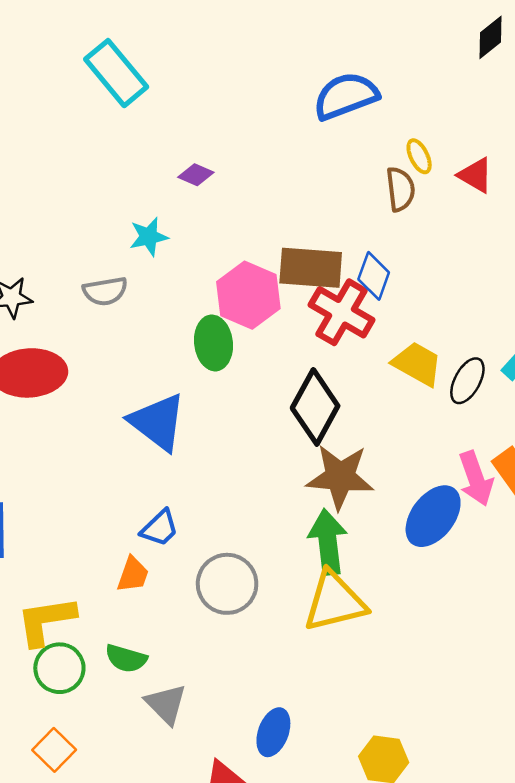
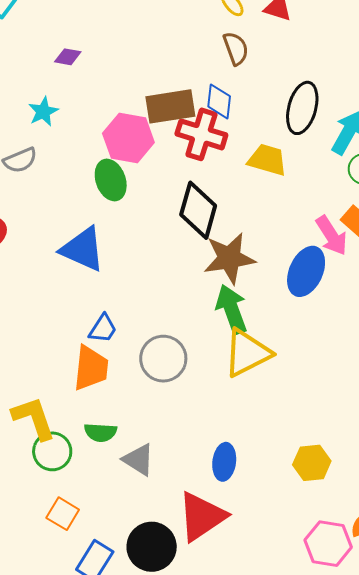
brown semicircle: (400, 189) -> (236, 48), moved
black ellipse: (467, 381) -> (302, 108), moved, size x1.4
orange trapezoid: (133, 574) -> (91, 368), size x1.6
yellow L-shape: (46, 621) -> (34, 418), turned 93

